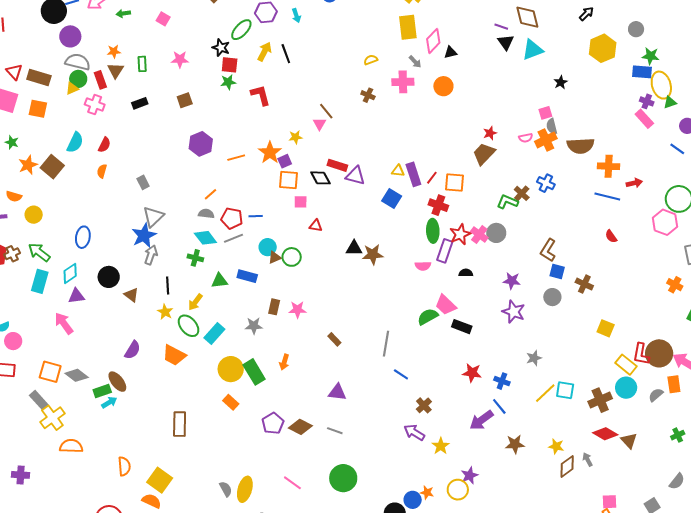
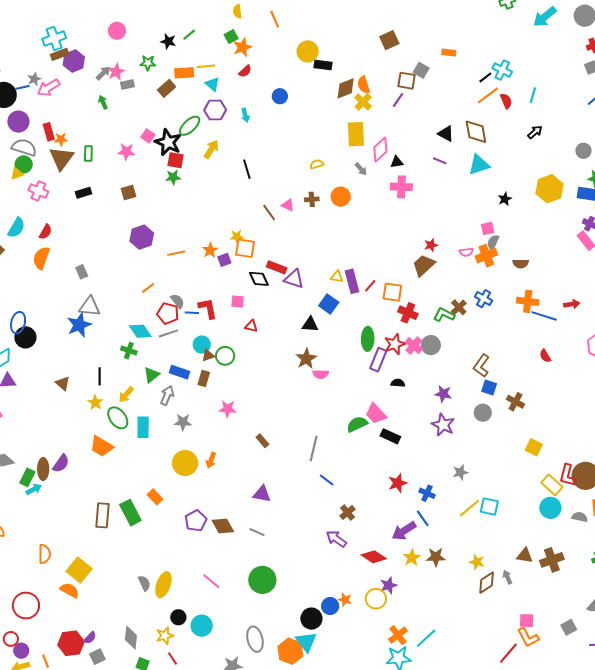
green arrow: (123, 13) -> (103, 102), moved, turned 72
pink square: (163, 19) -> (148, 136), moved
purple line: (501, 27) -> (440, 161), moved
black triangle: (506, 42) -> (446, 134), moved, turned -30
black star: (221, 48) -> (168, 142), size x1.5
yellow hexagon: (603, 48) -> (550, 189), moved
black line: (286, 54) -> (247, 169), moved
brown triangle: (116, 70) -> (61, 158), size x1.5
red rectangle: (100, 80) -> (49, 132), moved
pink cross: (403, 82) -> (401, 187), moved
orange circle: (443, 86) -> (341, 197), moved
red L-shape: (261, 95) -> (208, 308), moved
brown cross: (368, 95) -> (312, 199), turned -32
pink triangle: (319, 124) -> (288, 205), moved, turned -40
gray semicircle: (552, 126) -> (493, 242), turned 35
brown semicircle: (581, 146) -> (521, 264), size x0.6
orange star: (270, 153) -> (210, 250), size x0.7
orange cross: (609, 166) -> (528, 301), moved
orange semicircle: (102, 171) -> (41, 258), size x1.6
orange square: (288, 180) -> (245, 248), moved
red cross: (438, 205) -> (408, 313), moved
gray semicircle: (206, 214) -> (178, 301), moved, turned 42
gray triangle: (153, 217) -> (90, 307), turned 45
black triangle: (354, 248) -> (310, 324), moved
brown star: (373, 254) -> (306, 359), turned -30
gray arrow: (151, 255) -> (167, 395), moved
pink semicircle: (423, 266) -> (321, 374), moved
black circle: (109, 277) -> (25, 337), moved
green triangle: (219, 281) -> (152, 375), turned -36
brown rectangle: (274, 307) -> (204, 378), moved
cyan rectangle: (214, 333) -> (143, 427), turned -45
purple semicircle: (133, 350) -> (61, 463), moved
yellow circle: (231, 369) -> (185, 463), moved
green rectangle: (254, 372) -> (130, 513), moved
red star: (472, 373) -> (398, 483), turned -30
brown ellipse: (117, 382) -> (43, 469), turned 35
green rectangle: (102, 391) -> (27, 477), turned -48
gray semicircle: (656, 395) -> (580, 517), turned 49
brown cross: (600, 400) -> (552, 560), moved
brown diamond: (300, 427) -> (223, 526), turned 30
red diamond: (605, 434) -> (374, 557), moved
brown triangle: (629, 441) -> (525, 556), moved, turned -42
yellow star: (441, 446) -> (412, 558), moved

